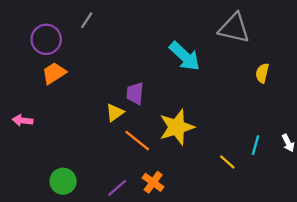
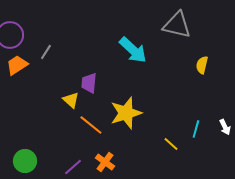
gray line: (87, 20) -> (46, 52), moved
yellow triangle: (115, 113) -> (71, 100), turned -42

